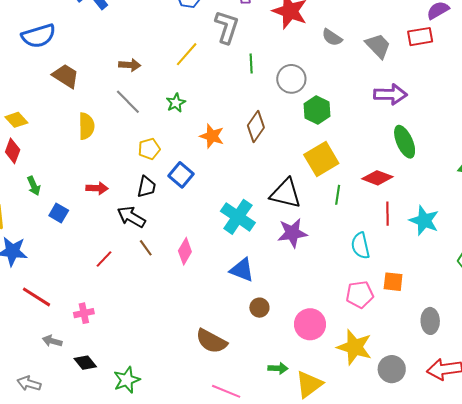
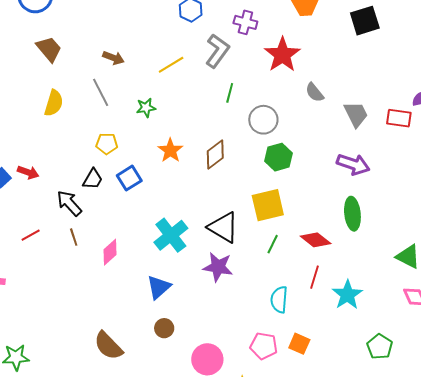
red arrow: (97, 188) -> (28, 172), moved
blue triangle: (242, 270) -> (159, 287), turned 40

